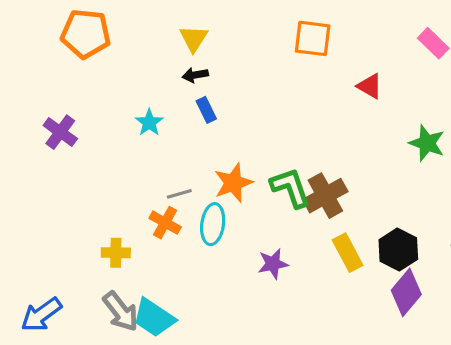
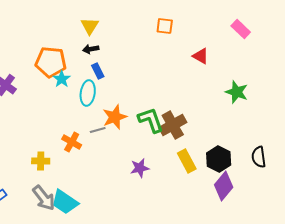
orange pentagon: (86, 34) -> (51, 62), moved
orange square: (313, 38) -> (165, 26), size x0.7
gray line: (179, 194) -> (98, 130), moved
cyan ellipse: (213, 224) -> (88, 93), moved

